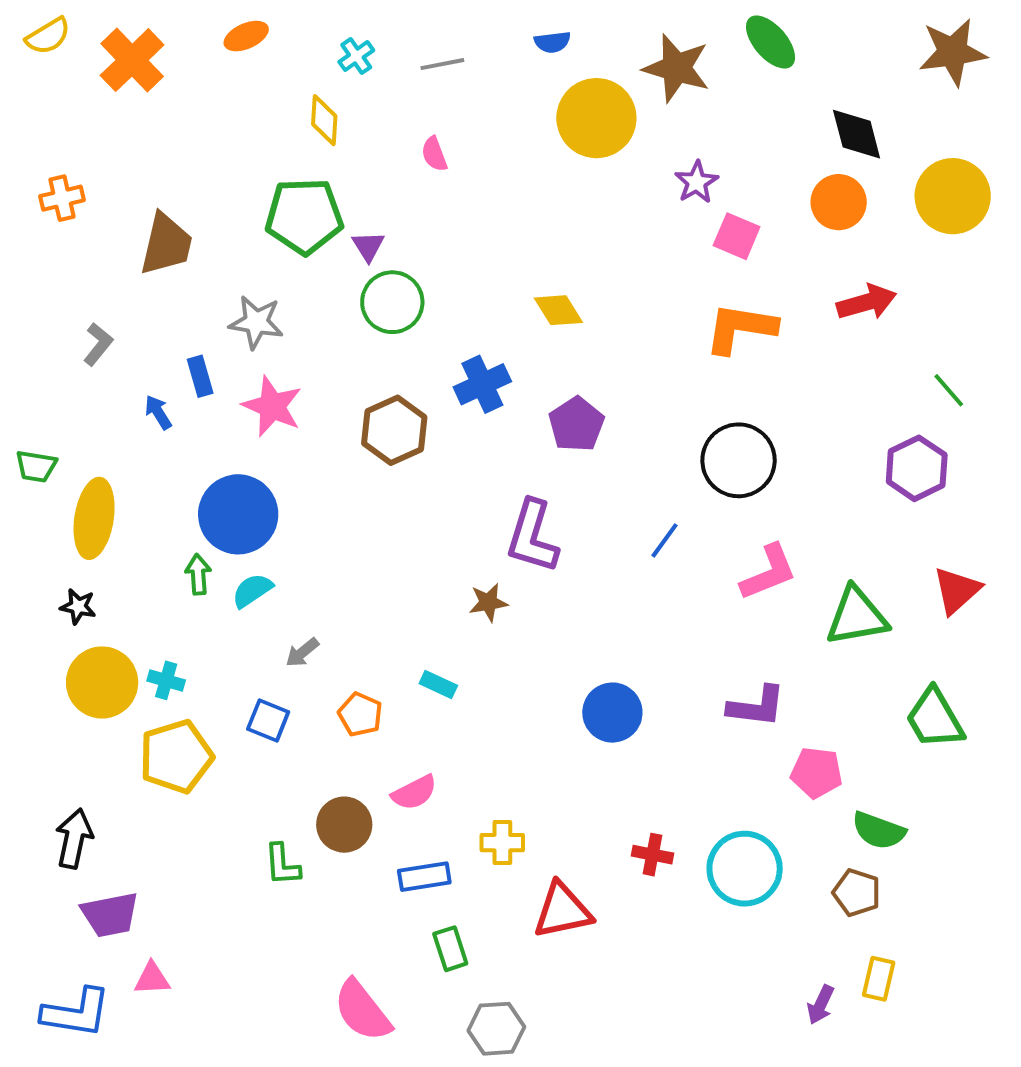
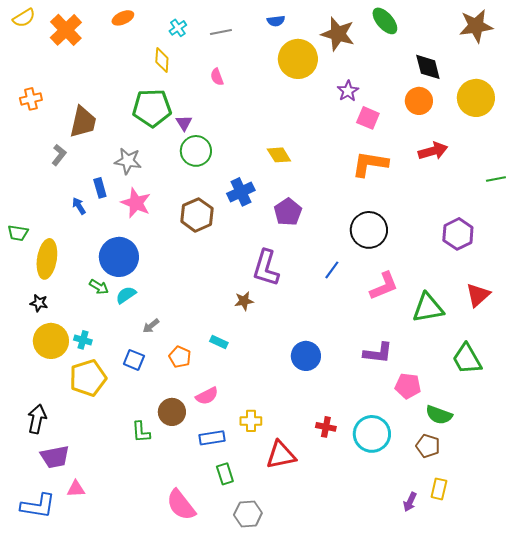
gray L-shape: (98, 344) -> (59, 155), moved
green line: (949, 390) -> (496, 179), moved, turned -60
green arrow: (198, 574) -> (99, 287), turned 126

